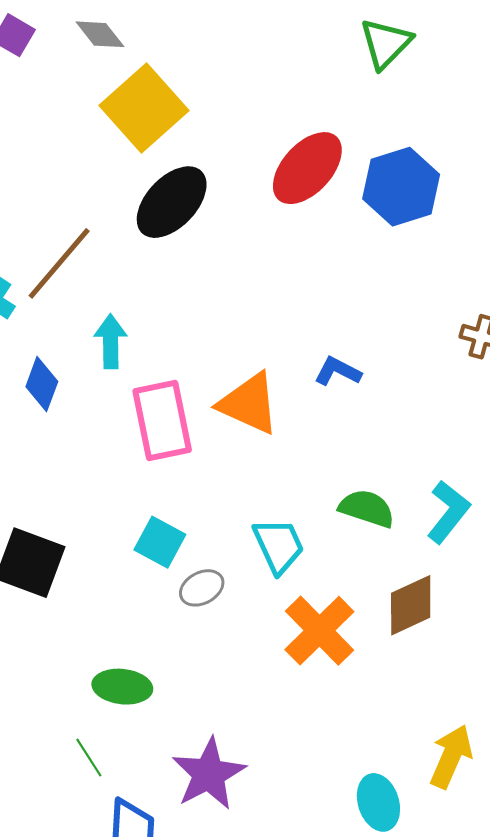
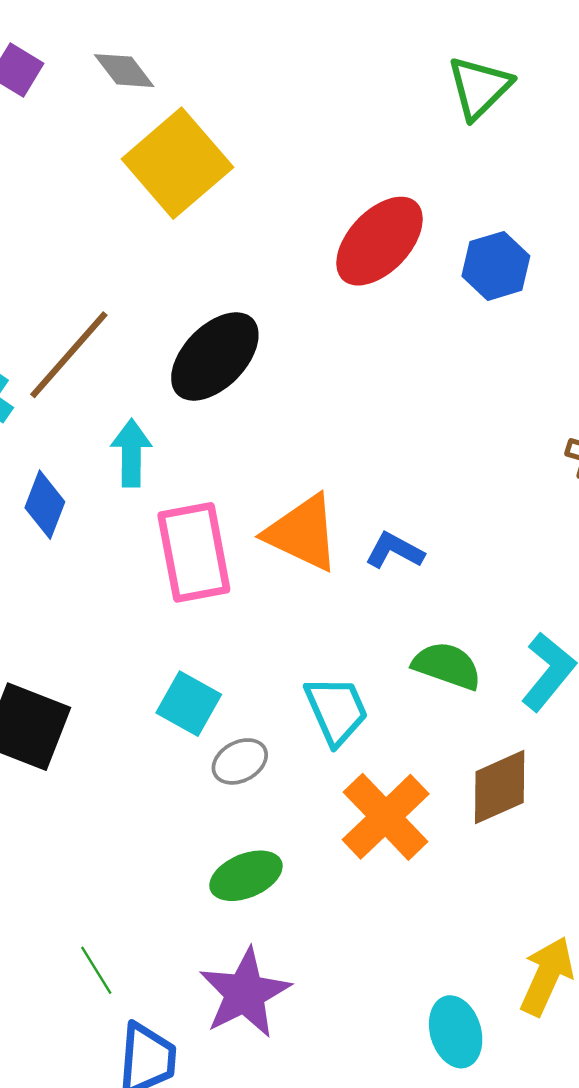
blue hexagon: (401, 187) -> (496, 266), size x0.7
black ellipse: (172, 202) -> (215, 356), moved
blue L-shape: (338, 371) -> (395, 551), moved
green ellipse: (122, 687) -> (246, 876), moved, turned -30

